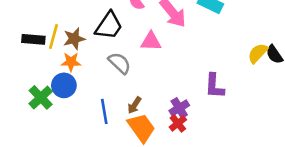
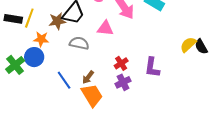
brown star: (74, 39) -> (57, 21), moved
gray semicircle: (119, 63) -> (79, 43), turned -36
blue line: (104, 111) -> (64, 80), turned -30
red cross: (178, 123) -> (121, 63), moved

